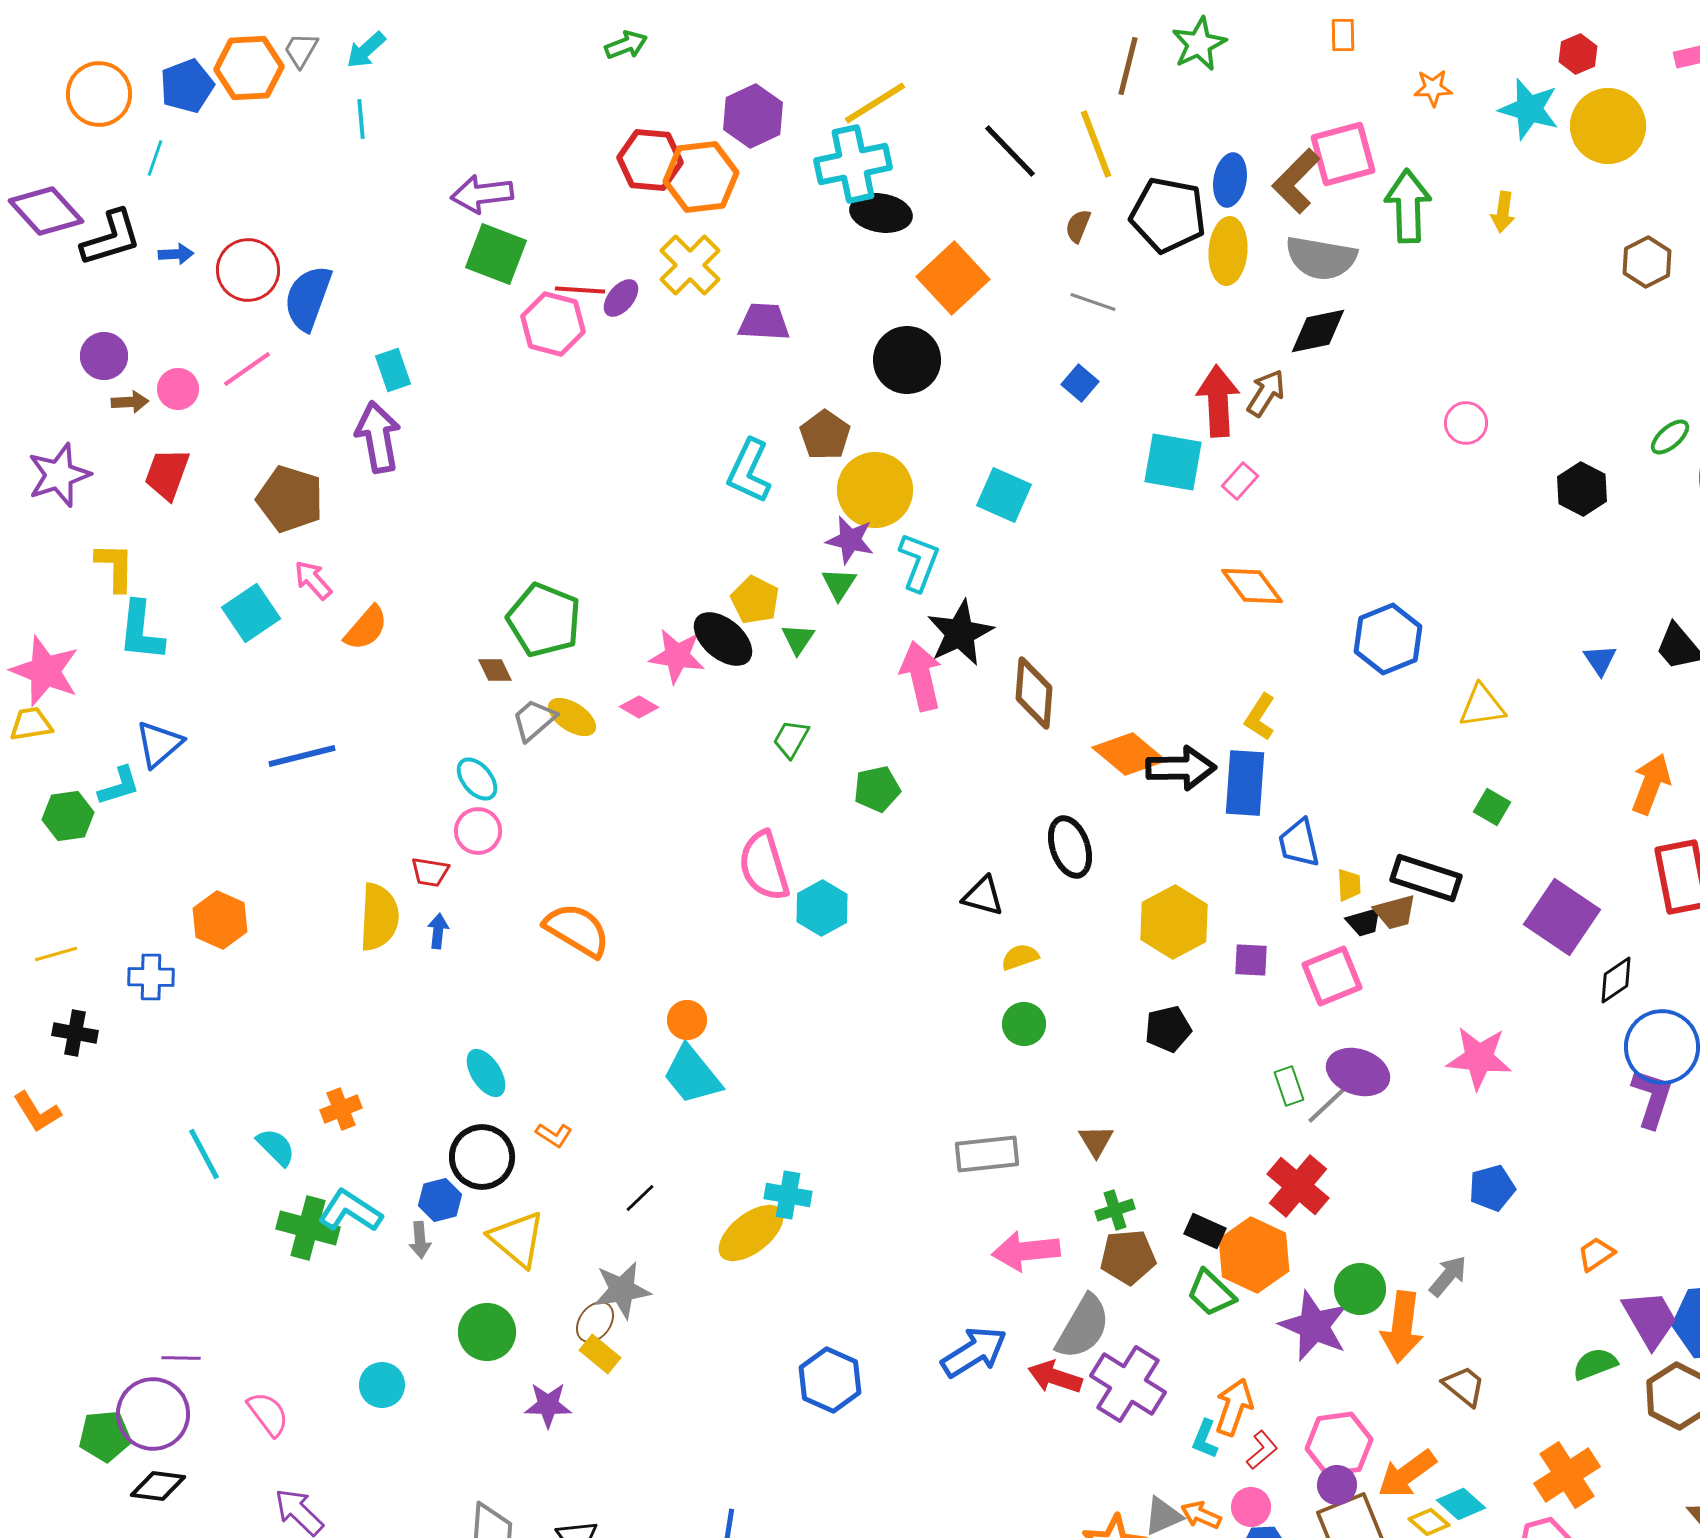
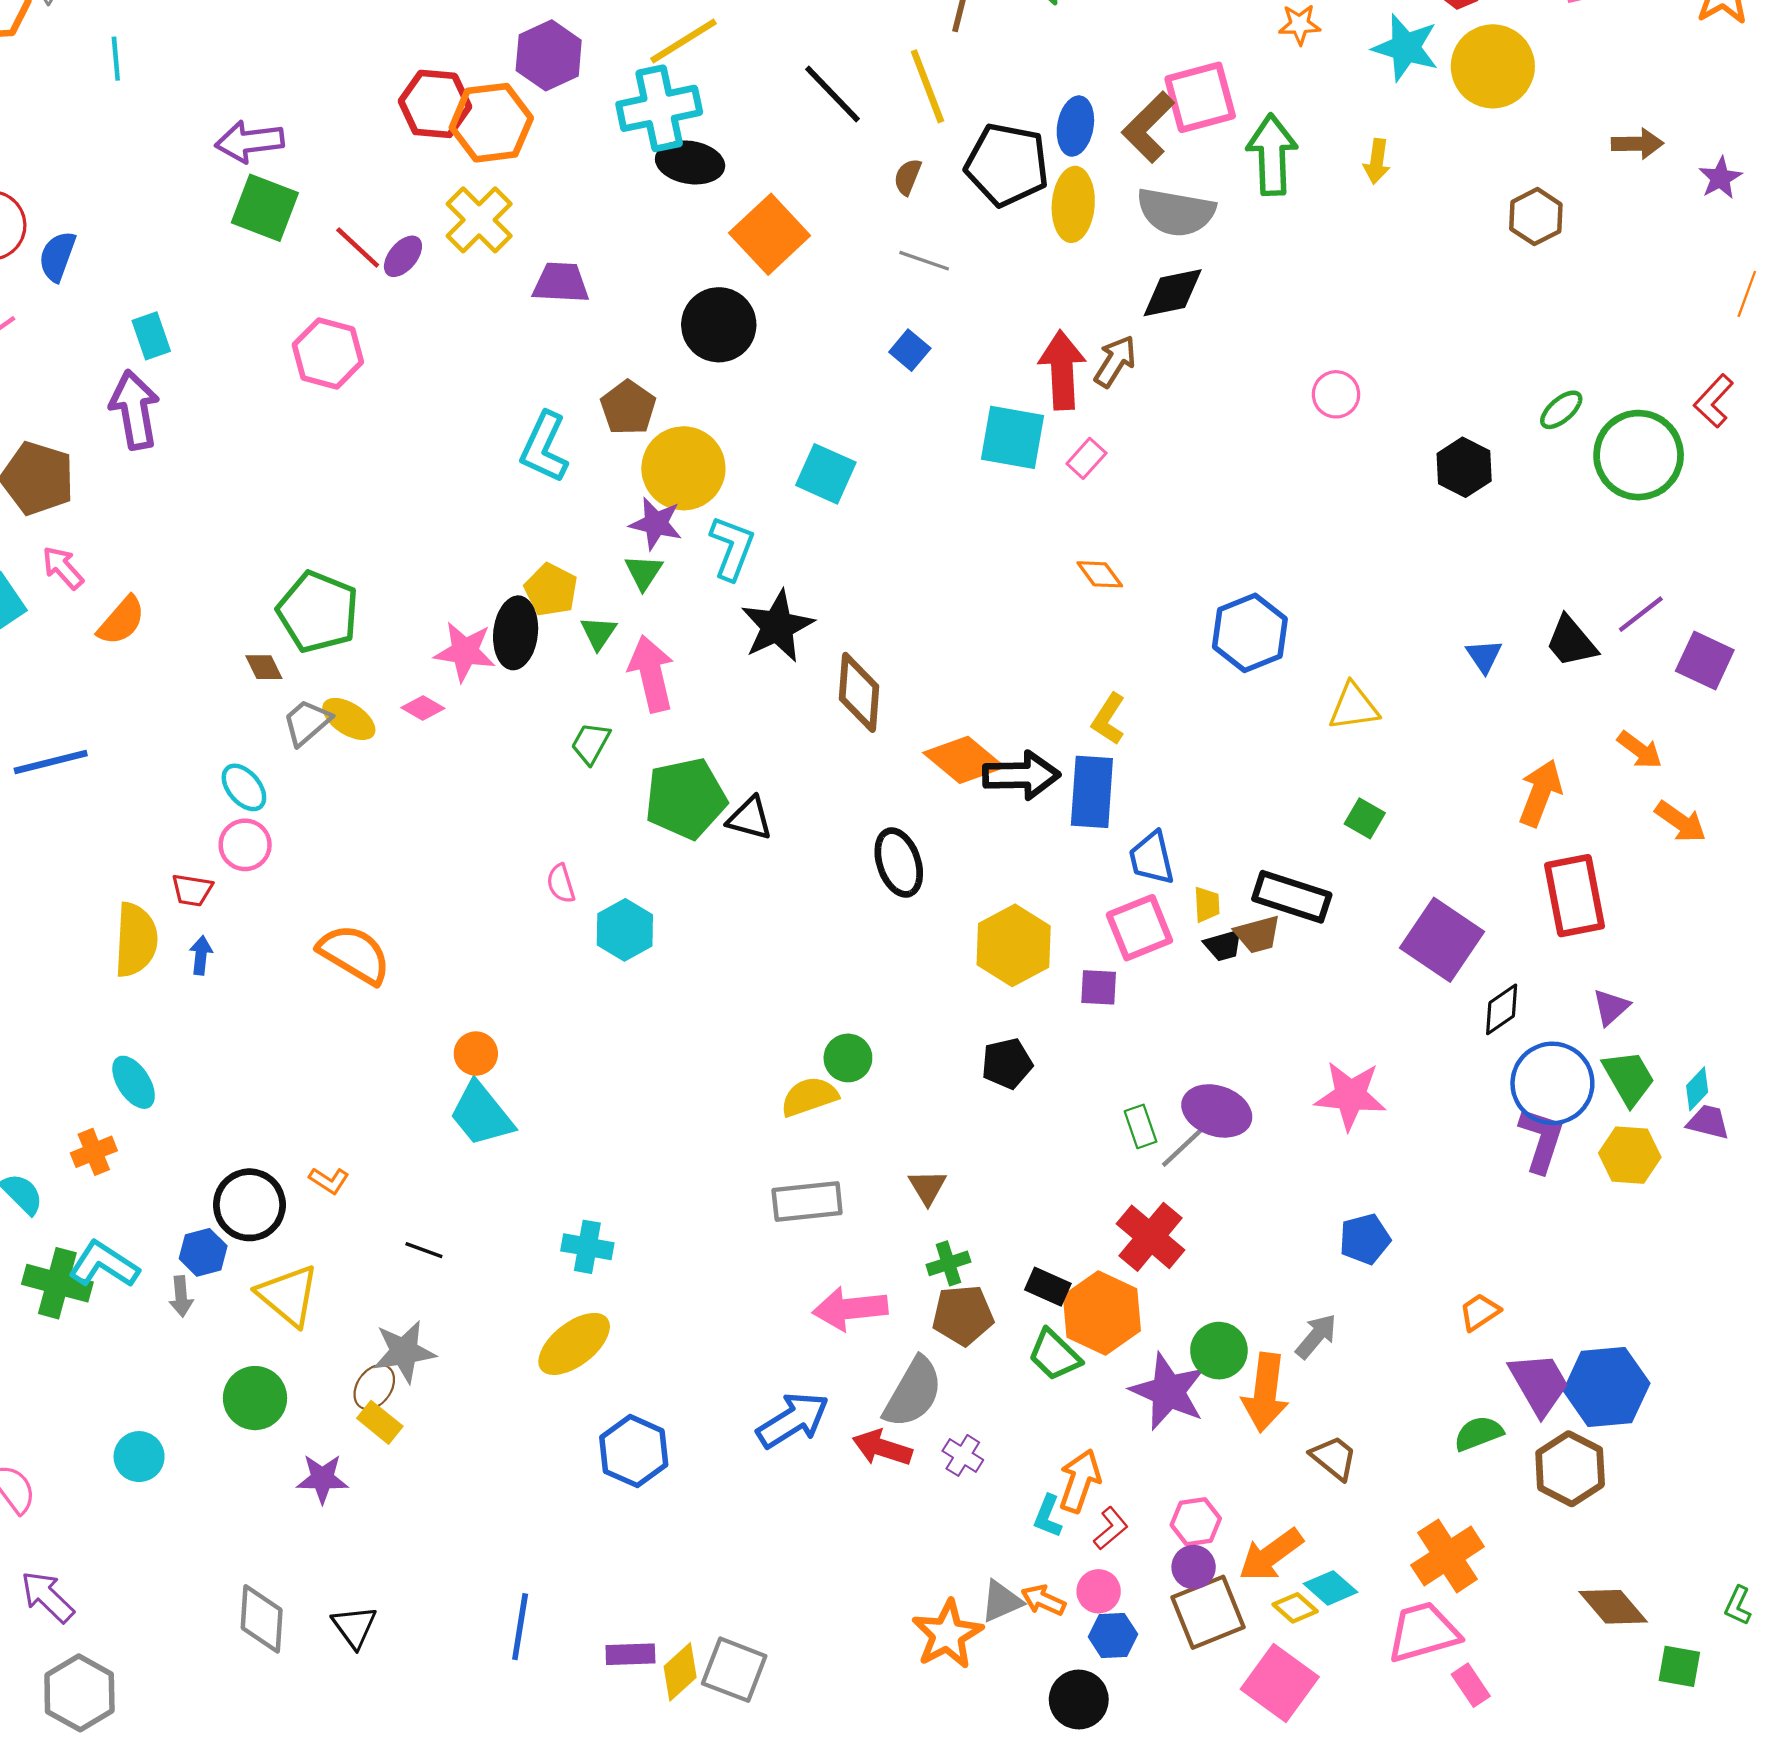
red line: (580, 290) -> (358, 247), turned 39
blue semicircle: (308, 298) -> (57, 256), size x0.7
pink hexagon: (553, 324) -> (328, 353), moved
orange diamond: (1252, 586) -> (1100, 574), size x0.7
black ellipse: (723, 639) -> (516, 633), turned 56
pink arrow: (921, 676) -> (651, 674), moved
green pentagon: (877, 789) -> (686, 798), size x1.6
pink semicircle: (764, 866) -> (561, 884), size x0.5
black triangle: (983, 896) -> (750, 818), moved
yellow semicircle: (1020, 957) -> (809, 1097), moved, size x1.4
pink square: (1332, 976) -> (1139, 928), moved
cyan ellipse: (486, 1073) -> (134, 1082), moved
black line: (640, 1198) -> (424, 1250), turned 64
yellow ellipse: (751, 1233) -> (574, 1344), moved
purple cross: (1128, 1384) -> (963, 1455), size x0.5
pink hexagon: (1339, 1444) -> (1196, 1522), size x0.7

